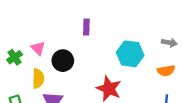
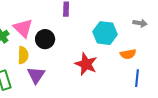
pink triangle: (38, 48) -> (23, 28), size x1.5
orange semicircle: (166, 71) -> (128, 54), moved

